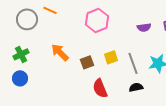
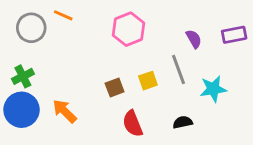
purple semicircle: (144, 27) -> (194, 39), turned -112
orange arrow: (60, 52) -> (65, 111), moved
gray line: (133, 63) -> (178, 69), moved
blue circle: (20, 78) -> (22, 110), size x1.6

